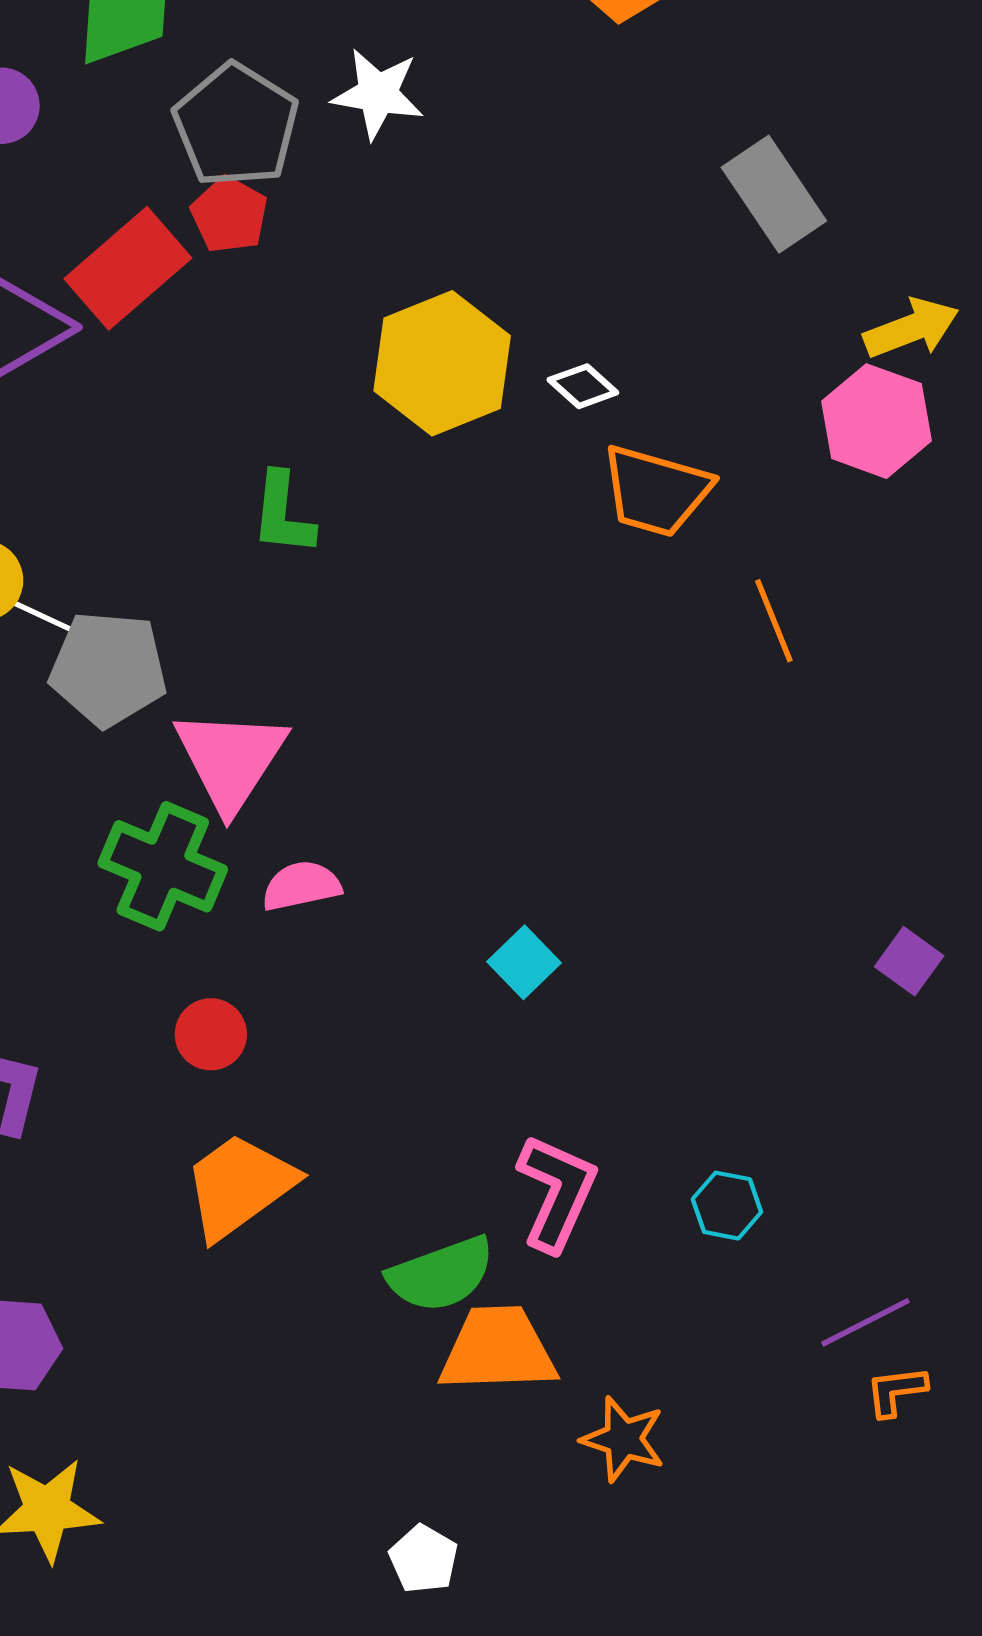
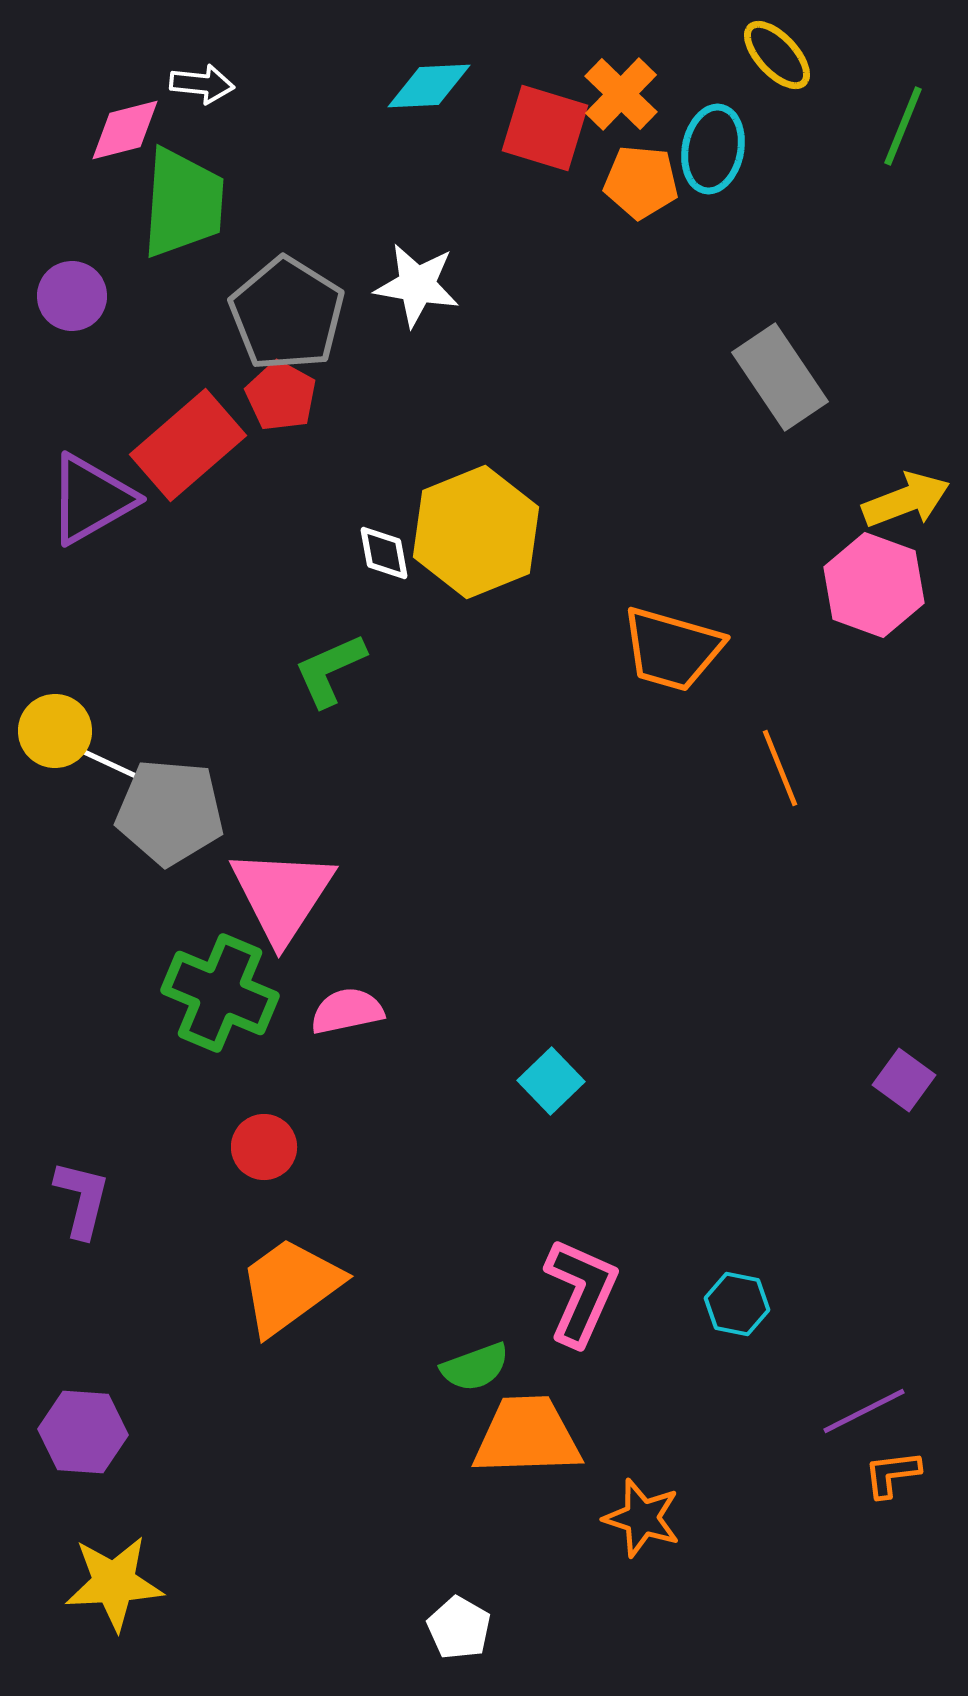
white diamond: (583, 386) -> (384, 553), moved, turned 38
green L-shape: (283, 514) -> (330, 670), turned 60
green semicircle: (441, 1274) -> (475, 1367), size x0.7

